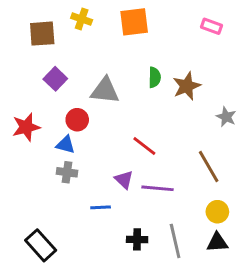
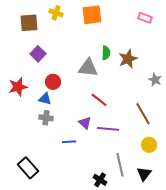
gray triangle: (105, 91) -> (88, 68), moved
black cross: (137, 239) -> (100, 180), moved, turned 32
black triangle: (217, 242) -> (144, 174), moved, turned -49

